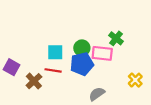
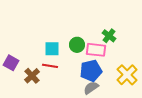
blue pentagon: (82, 64) -> (91, 71), moved
yellow cross: (135, 80) -> (127, 75), size x1.5

